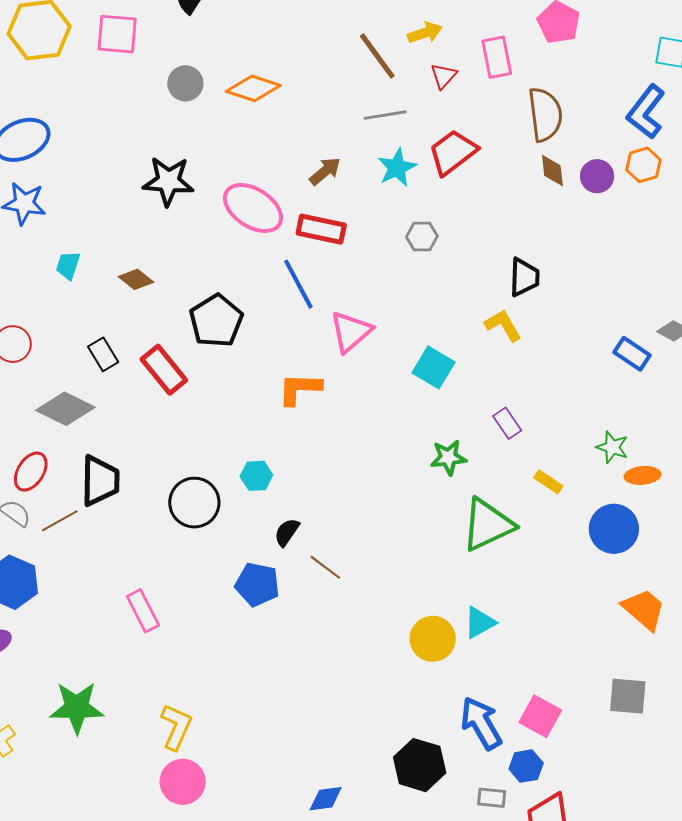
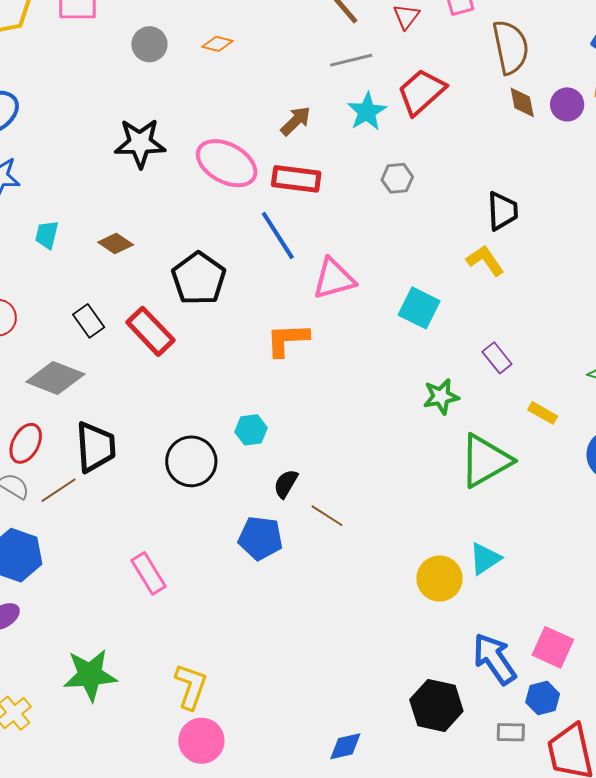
orange diamond: (253, 88) -> (217, 44), size x0.6
pink triangle: (351, 332) -> (334, 279), turned 30

